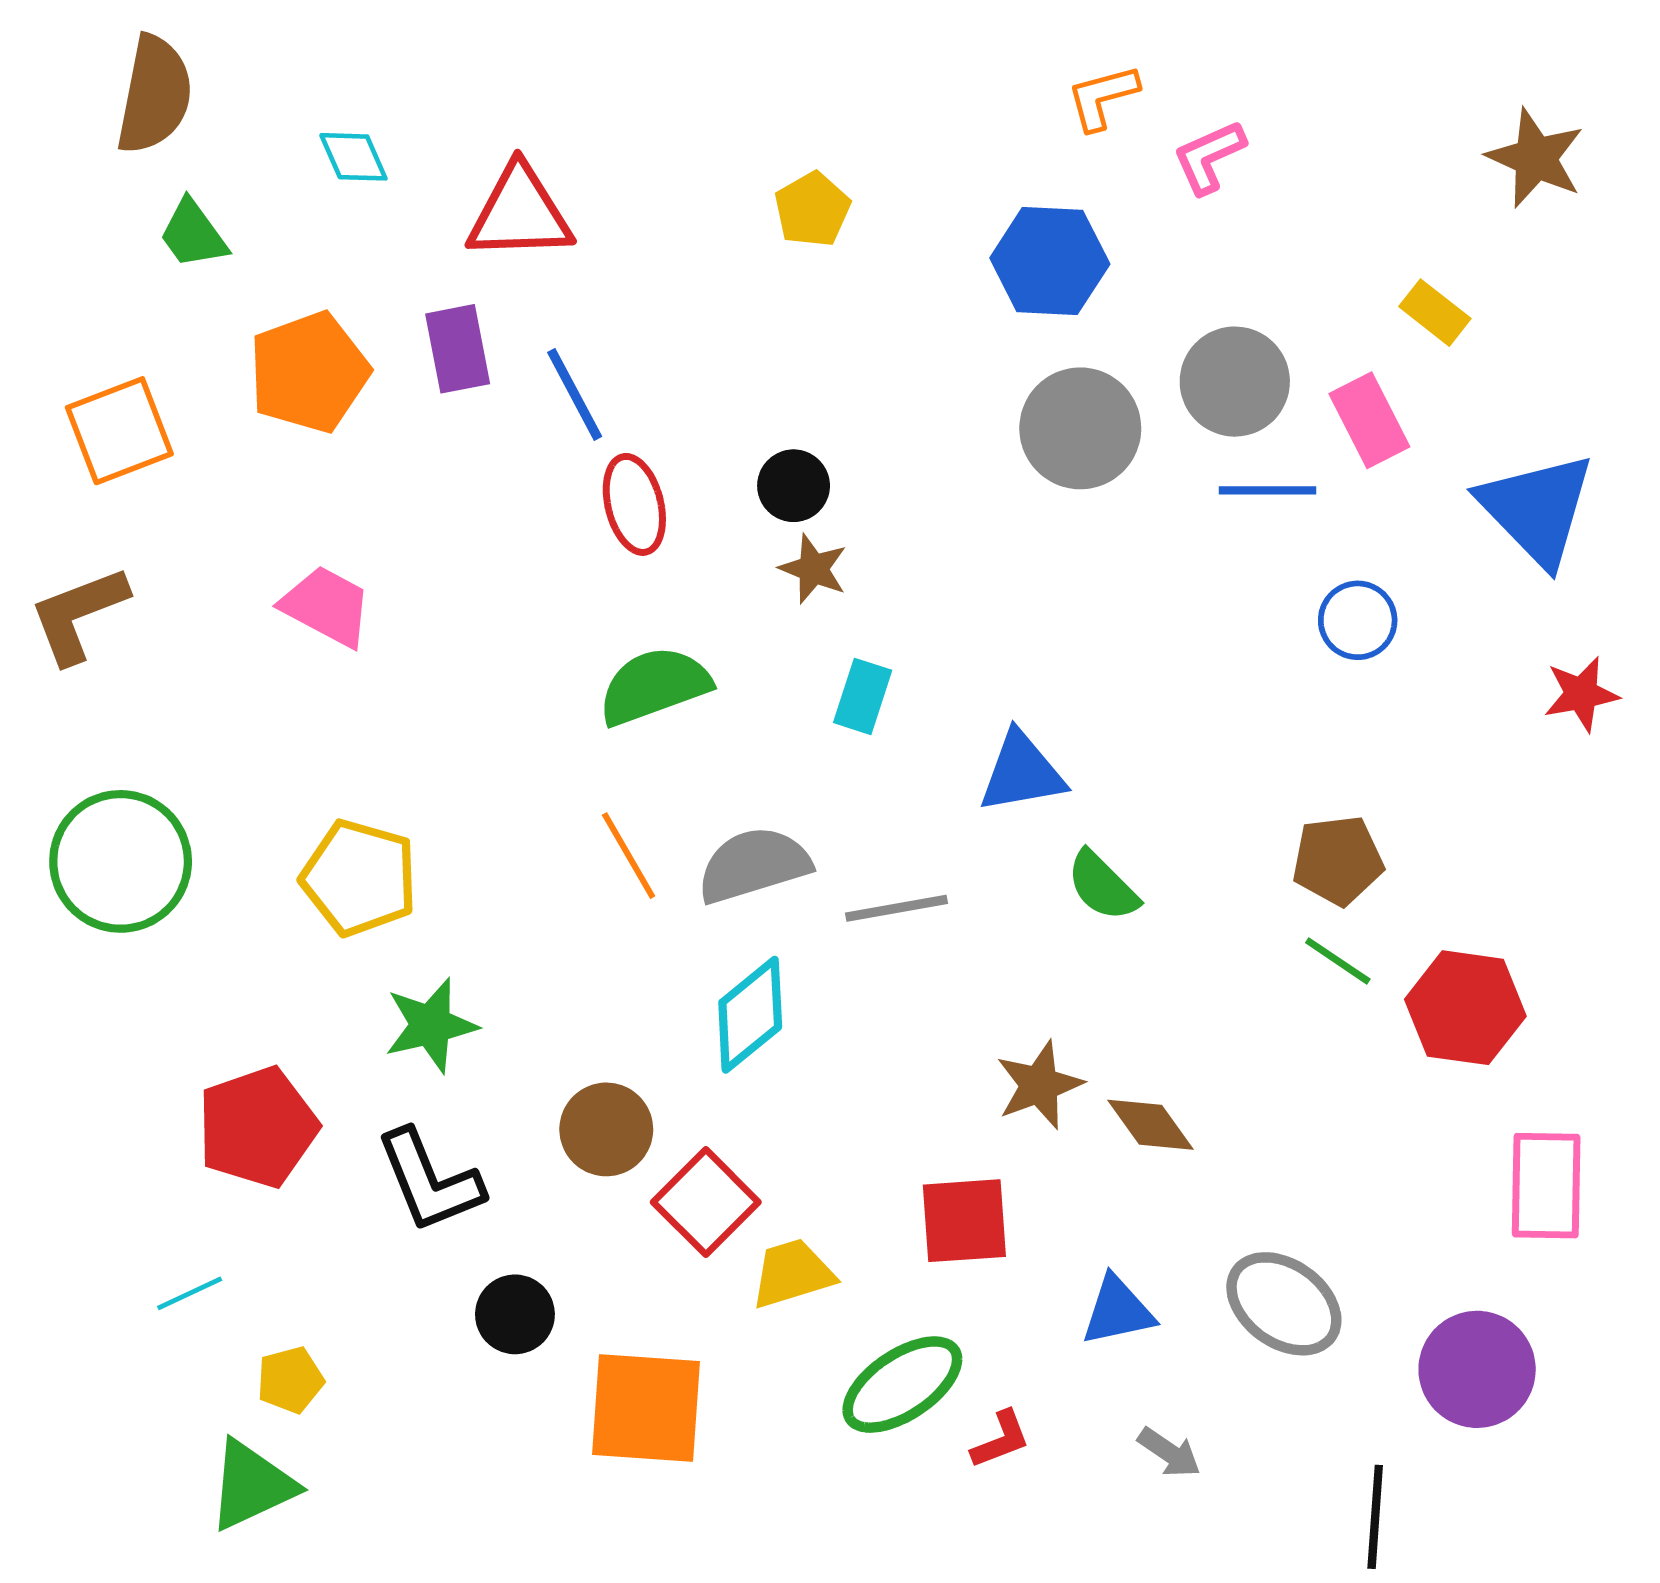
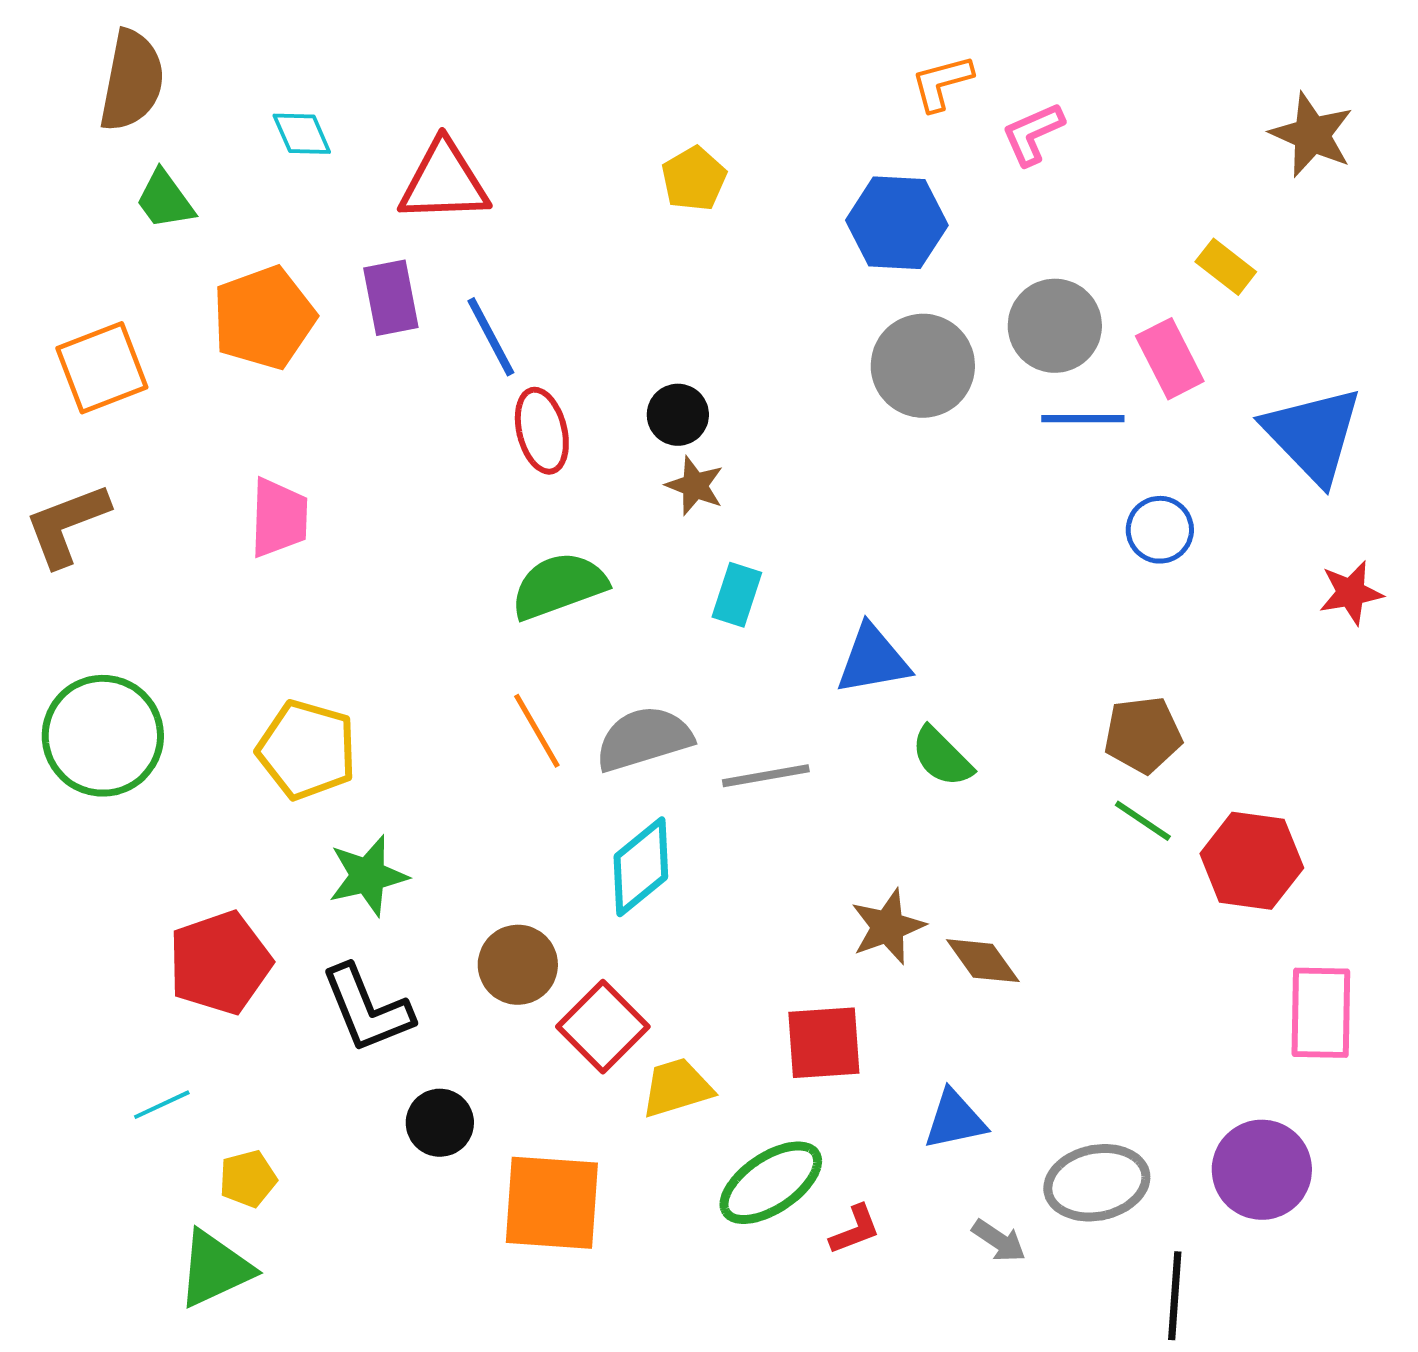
pink trapezoid: (327, 606) -> (279, 518), turned 64
gray ellipse: (1284, 1304) -> (1097, 1183), moved, turned -48

